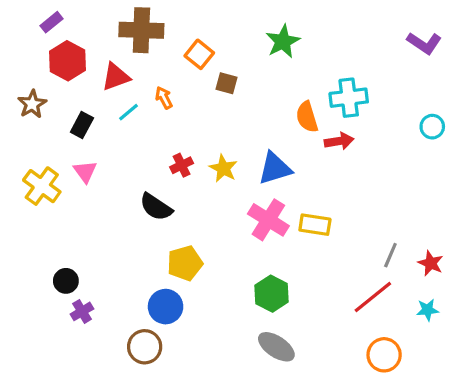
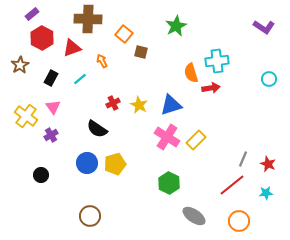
cyan line: (129, 112) -> (80, 79), moved
yellow rectangle: (315, 225) -> (196, 140), turned -54
blue circle: (166, 307) -> (87, 163), moved
purple cross: (82, 311) -> (51, 135), moved
gray ellipse: (276, 347) -> (194, 216), moved

